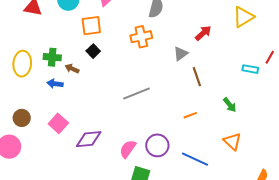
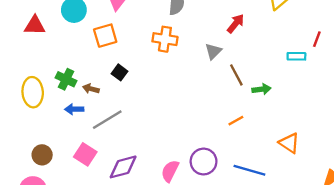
orange cross: (141, 37) -> (165, 39), turned 30
black square: (93, 51) -> (120, 72), moved
green cross: (52, 57) -> (66, 79), turned 30
gray line: (136, 94) -> (107, 120), moved
green arrow: (230, 105) -> (261, 89), moved, turned -49

